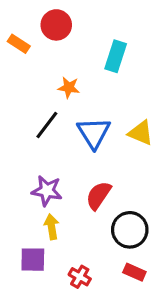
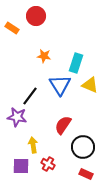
cyan rectangle: (116, 56) -> (76, 63), moved
black line: (47, 125) -> (30, 96), moved
purple star: (47, 191) -> (17, 117), moved
red cross: (80, 277) -> (48, 164), moved

